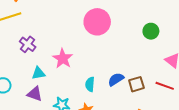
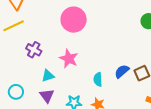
pink circle: (97, 22) -> (74, 20), moved
purple triangle: (35, 94) -> (47, 96), turned 42

